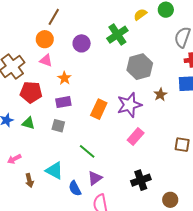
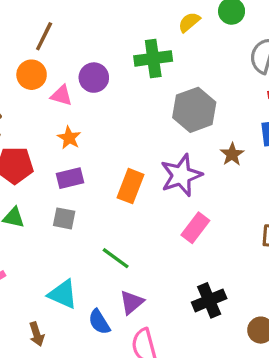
green cross: (117, 35) -> (153, 58), turned 30
pink triangle: (46, 60) -> (61, 95), moved
brown arrow: (29, 180) -> (37, 334), moved

